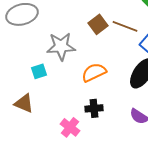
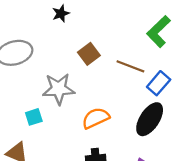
brown square: (98, 24) -> (89, 54), moved

